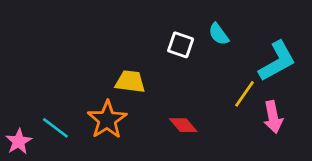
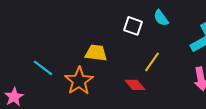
yellow line: (244, 94) -> (152, 62), moved
cyan line: (55, 128) -> (43, 68), moved

